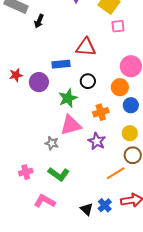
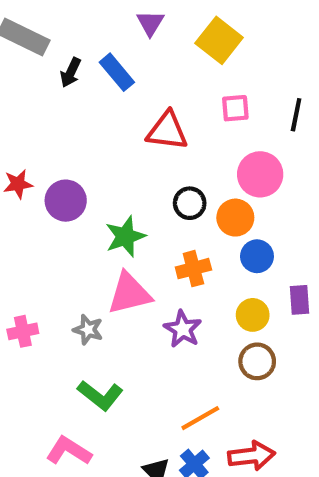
pink square: (118, 26) -> (235, 108), moved
blue rectangle: (61, 64) -> (117, 72), moved, turned 54
black circle: (88, 81) -> (190, 203), moved
pink cross: (26, 172) -> (23, 331), moved
orange line: (116, 173) -> (200, 418), moved

